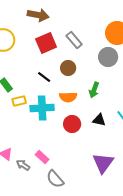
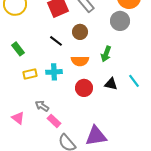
yellow rectangle: (19, 101) -> (30, 74), moved
cyan cross: (42, 108) -> (54, 72), size x0.7
purple triangle: (103, 163) -> (96, 136), moved, turned 45
gray arrow: (23, 165) -> (42, 106), moved

